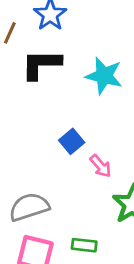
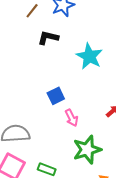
black L-shape: (41, 64) -> (48, 38), size x0.7

